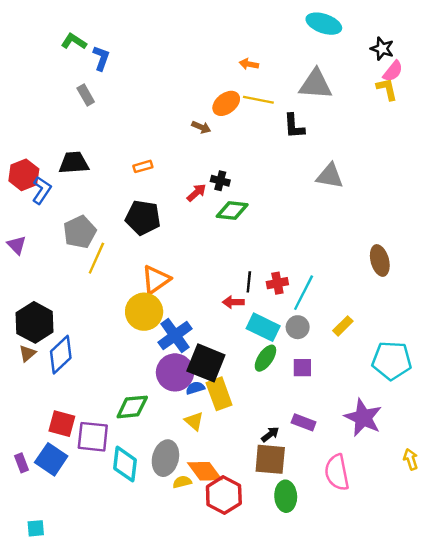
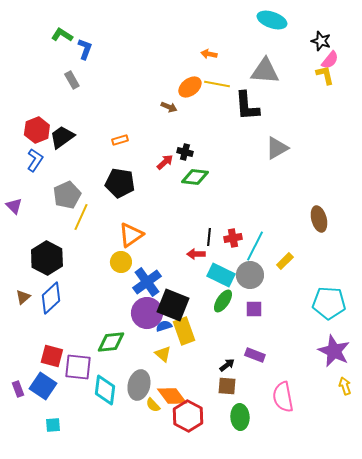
black L-shape: (294, 126) -> (247, 106), size x1.4
black trapezoid: (74, 163) -> (62, 137), turned -32
red hexagon: (24, 175) -> (37, 130), moved
gray triangle: (330, 176) -> (277, 148), turned -40
yellow circle: (144, 312) -> (121, 262), size x0.7
black hexagon: (35, 322) -> (47, 258), moved
yellow rectangle: (343, 326) -> (285, 261), moved
gray circle: (298, 327) -> (250, 275), size x1.4
purple star: (363, 418) -> (334, 351), moved
brown square: (270, 459) -> (227, 386), size x0.7
yellow semicircle: (182, 482) -> (153, 405), turned -119
cyan square: (36, 528) -> (53, 425), moved

